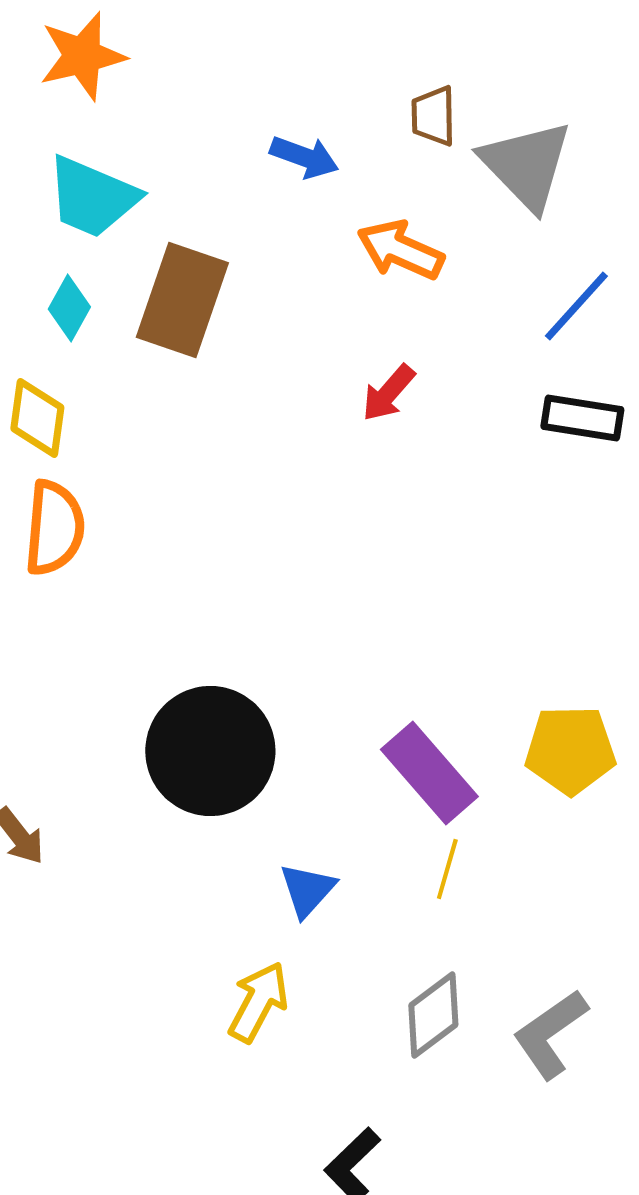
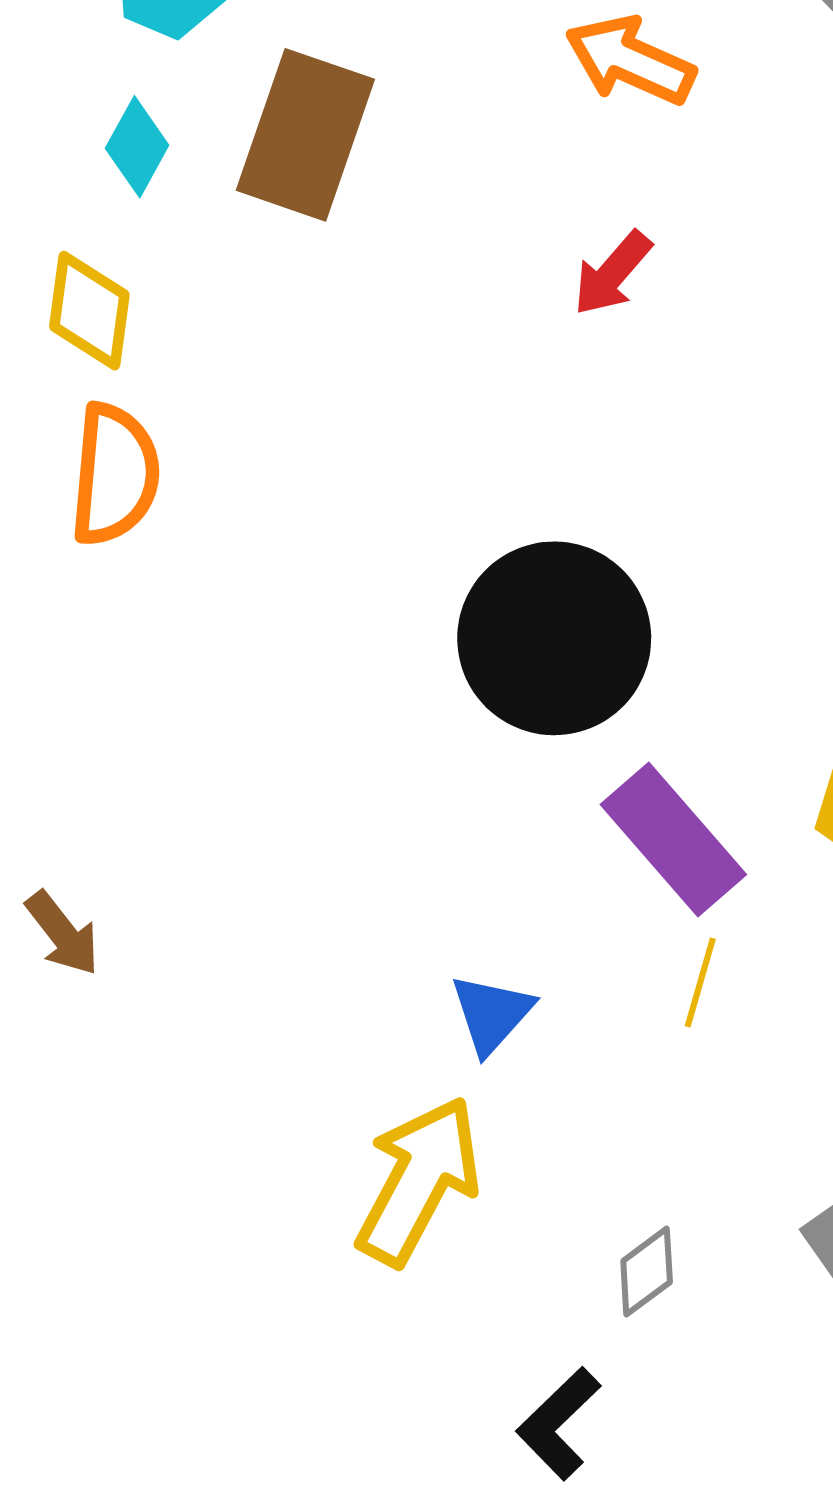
black circle: (210, 751) -> (554, 638), moved
yellow arrow: (258, 1002) -> (419, 1181), size x1.4
gray diamond: (433, 1015) -> (647, 1272), moved, size x0.7

